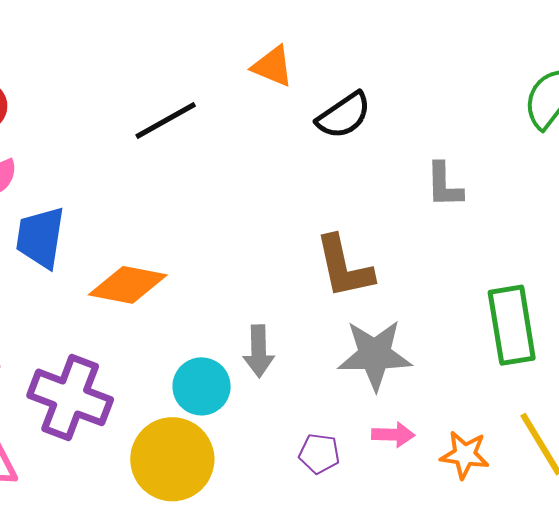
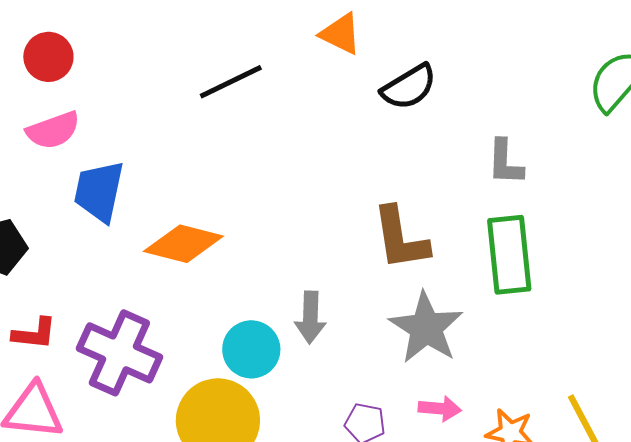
green rectangle: (512, 325) -> (509, 255), moved
gray star: (375, 355) -> (426, 328), turned 30

